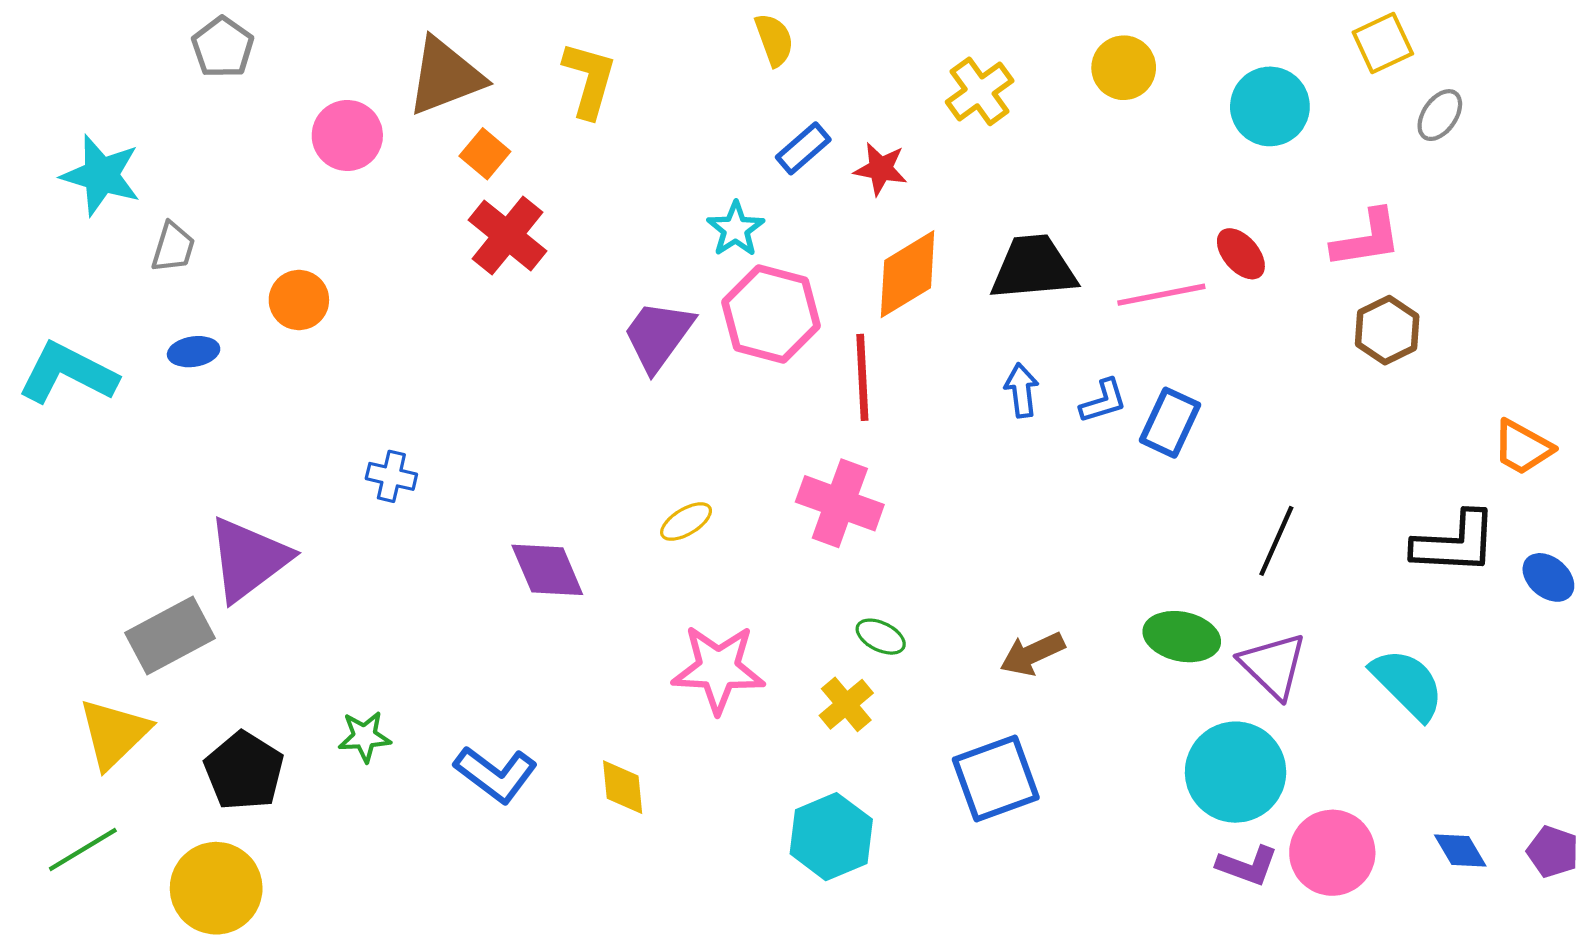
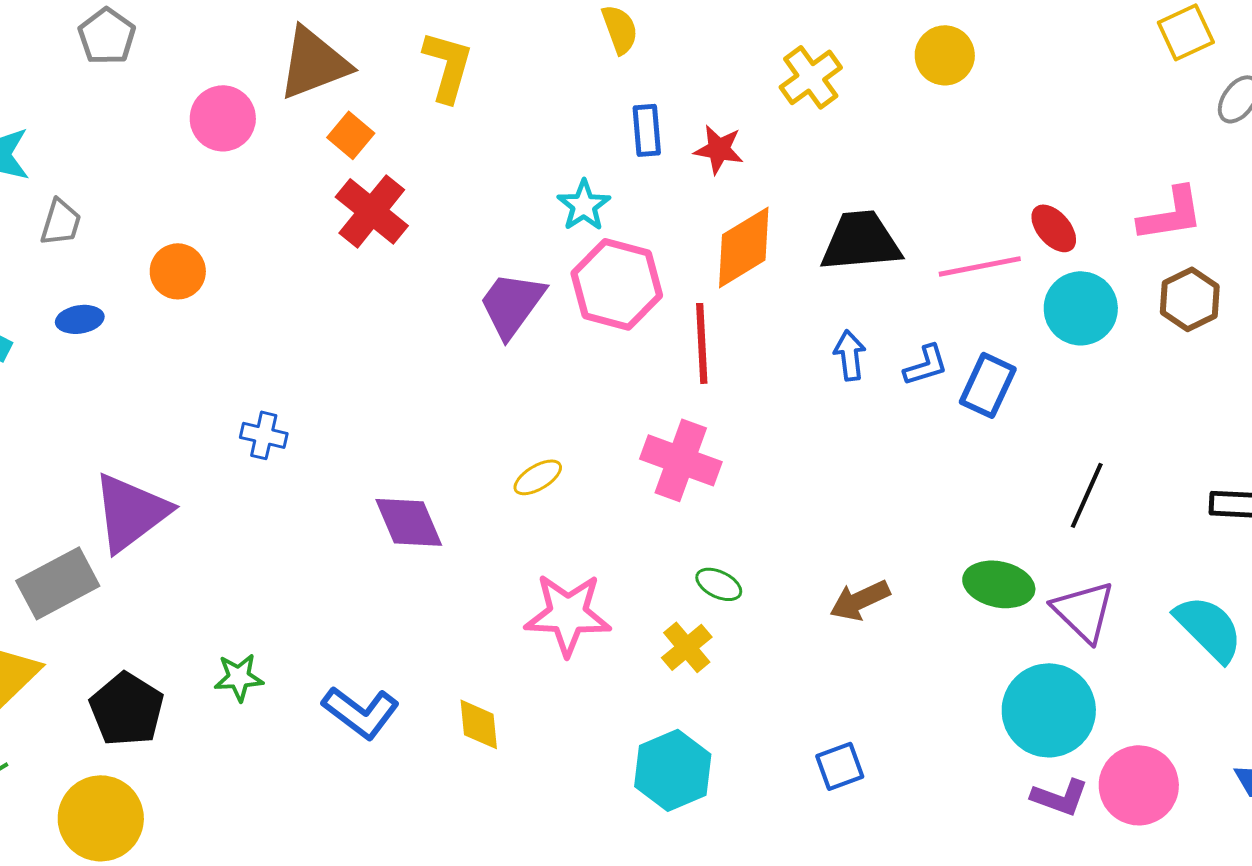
cyan circle: (1270, 106) -> (1081, 308), moved
blue rectangle: (803, 148) -> (647, 130), turned -54
blue square: (996, 779) -> (840, 766), moved, size x0.6

